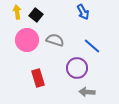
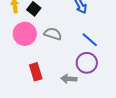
purple circle: (77, 68) -> (87, 63), moved
gray arrow: (87, 92) -> (69, 79), moved

